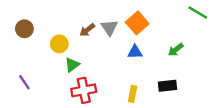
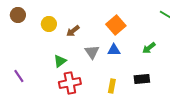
gray triangle: (109, 28) -> (92, 52), moved
brown circle: (24, 29) -> (18, 15), moved
yellow circle: (59, 44) -> (49, 24), moved

